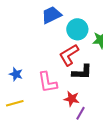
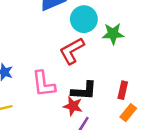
black L-shape: (82, 72) -> (84, 91), moved

